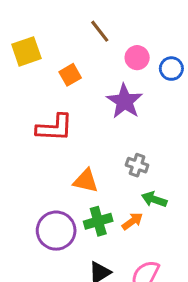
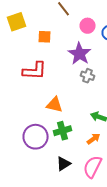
orange square: (70, 75) -> (44, 37), turned 32
gray cross: (137, 165) -> (88, 76), moved
orange arrow: (132, 221) -> (94, 139), moved

